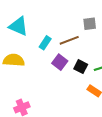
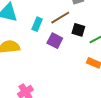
black square: (81, 67) -> (78, 30), moved

